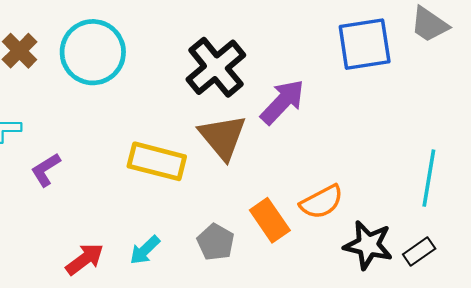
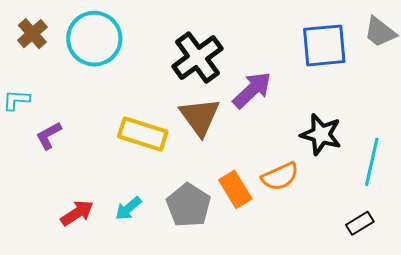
gray pentagon: (216, 242) -> (189, 205), size x1.4
black star: (368, 245) -> (321, 134), moved

